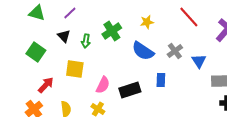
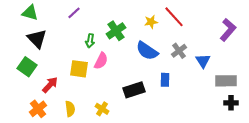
green triangle: (37, 13) -> (30, 13), moved
red line: (189, 17) -> (174, 17), moved
black triangle: (64, 36) -> (37, 39), moved, size x1.5
green square: (36, 52) -> (27, 67), moved
pink semicircle: (103, 85) -> (101, 61), moved

